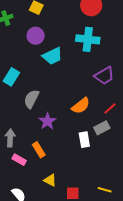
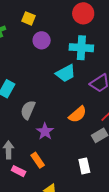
purple circle: (36, 36) -> (42, 40), moved
cyan trapezoid: (52, 56) -> (66, 73), moved
white rectangle: (84, 140) -> (84, 166), moved

